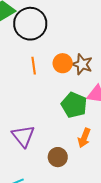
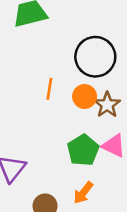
black circle: (30, 24) -> (95, 57), moved

